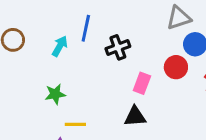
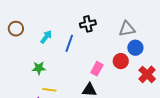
blue line: (86, 28) -> (69, 43), moved
black cross: (118, 47) -> (88, 24), moved

